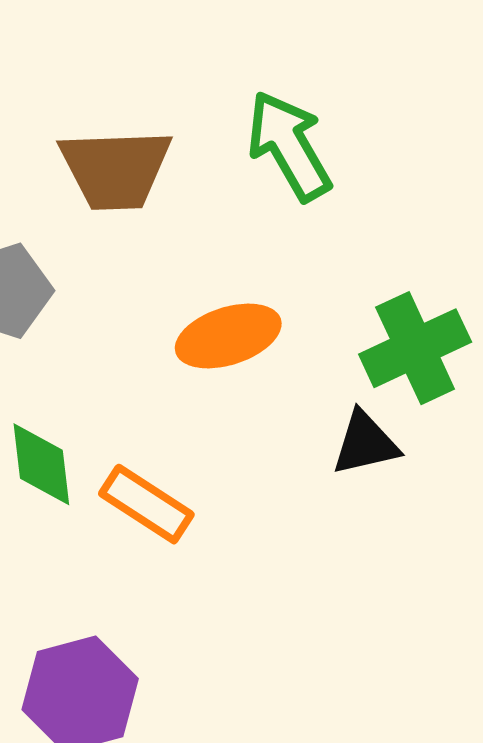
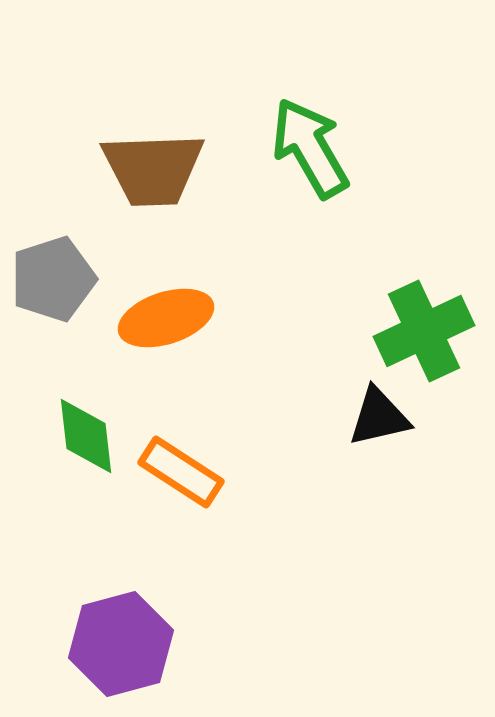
orange ellipse: (228, 336) -> (166, 318), moved

